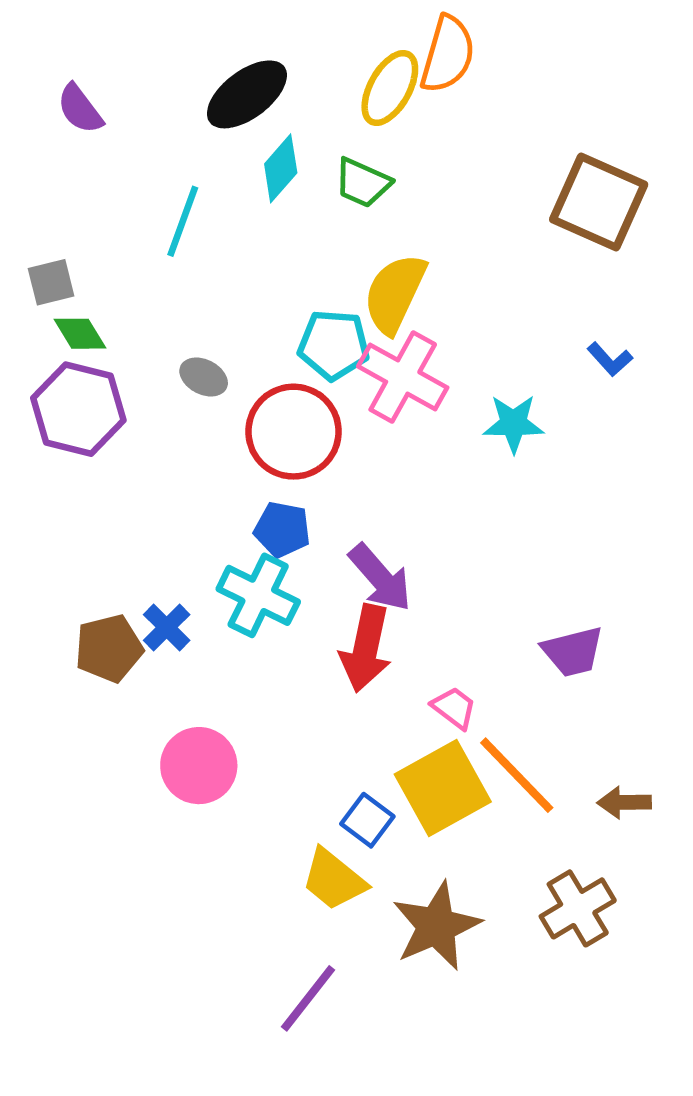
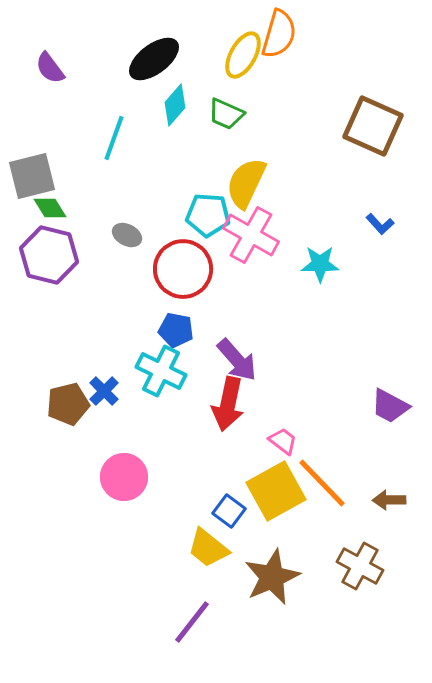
gray square: (51, 282) -> (32, 176), size x1.6
purple trapezoid: (573, 652) -> (390, 406), moved, turned 42
brown cross: (578, 908) -> (360, 566), turned -30

